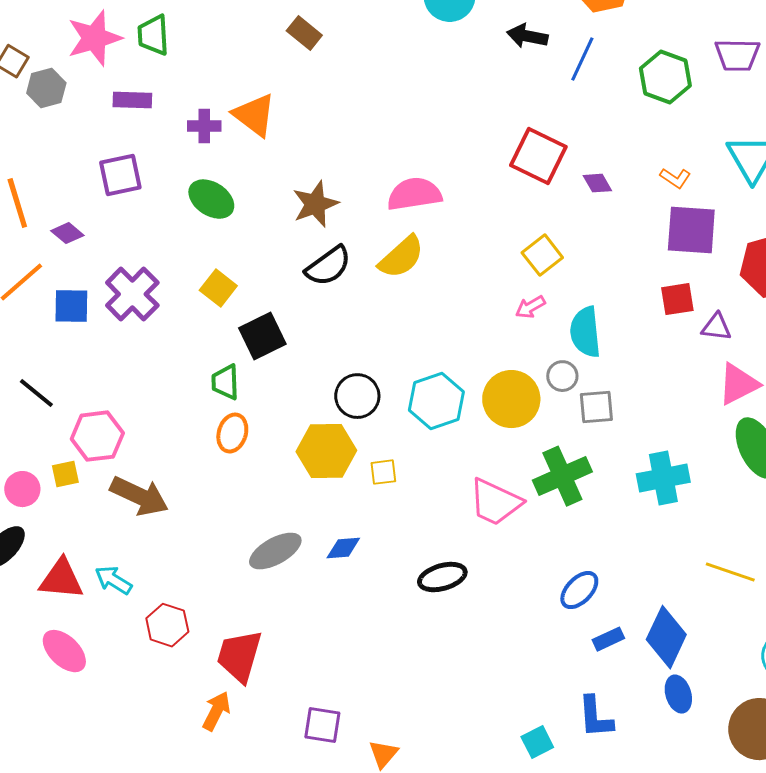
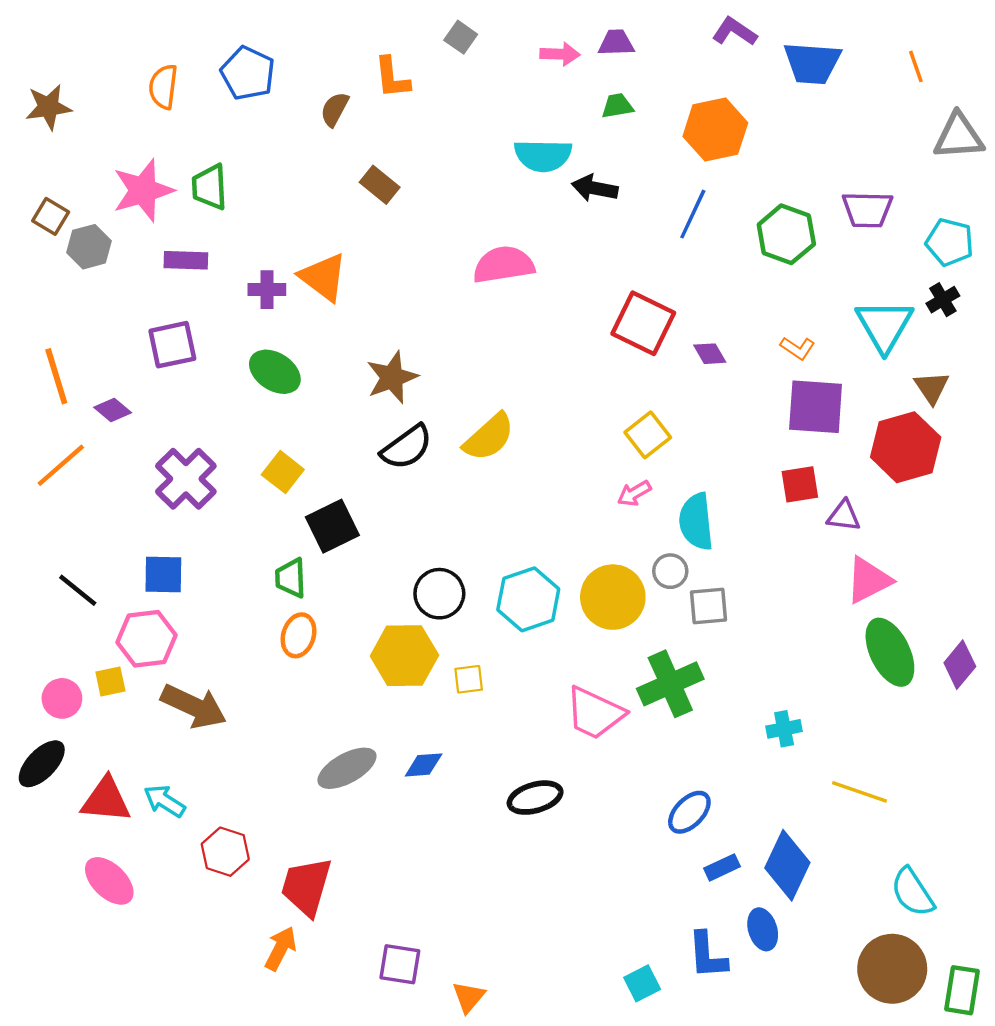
black arrow: (527, 36) -> (595, 188), moved
pink semicircle: (414, 194) -> (504, 265), moved
blue square: (71, 306) -> (163, 575), moved
cyan cross: (663, 478) -> (784, 729), moved, size x0.6
blue ellipse: (678, 694) -> (763, 929), moved

